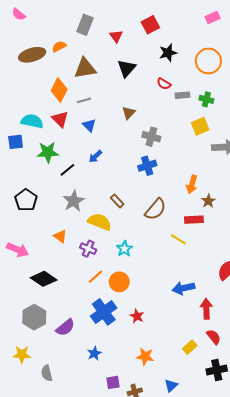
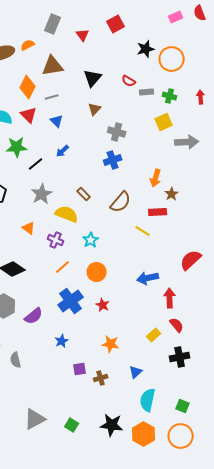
black star: (168, 53) -> (146, 49), moved
black triangle: (126, 68) -> (93, 78), moved
orange circle: (119, 282) -> (97, 272), moved

